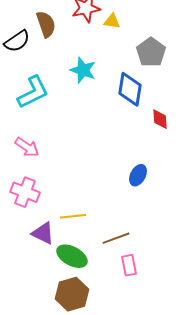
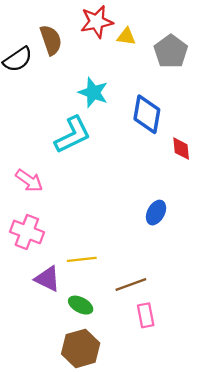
gray pentagon: (151, 52) -> (171, 51), moved
cyan L-shape: (33, 92) -> (73, 135), moved
green ellipse: (72, 256) -> (81, 305), size x0.7

